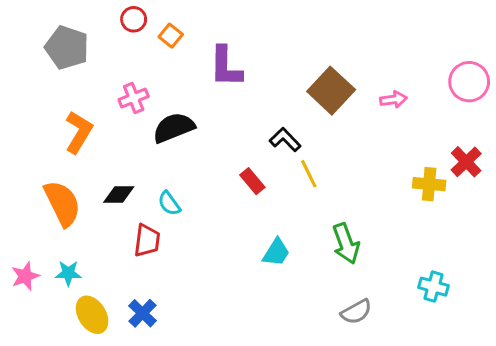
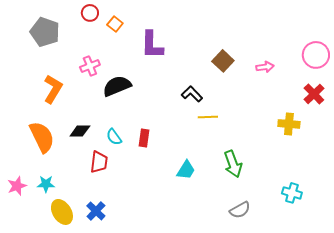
brown square: (331, 91) -> (223, 61), size x0.7
red cross: (466, 162) -> (314, 94), moved
yellow line: (309, 174) -> (208, 117), turned -66
red rectangle: (252, 181) -> (144, 138), moved, turned 48

